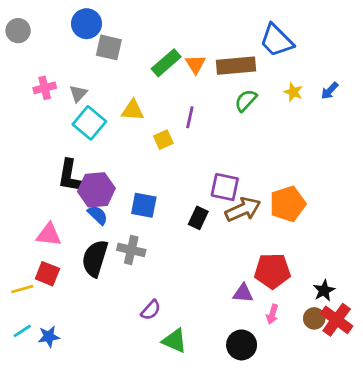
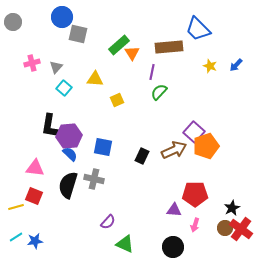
orange triangle: (195, 64) -> (132, 53), moved
green semicircle: (246, 100) -> (159, 92), moved
purple line: (190, 117) -> (152, 72), moved
cyan square: (89, 123) -> (64, 88), size x0.7
purple square: (225, 187) -> (194, 132), moved, turned 30

